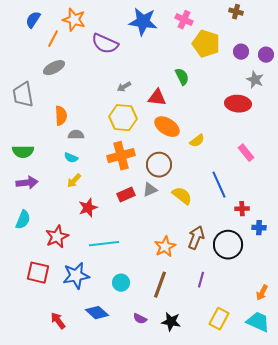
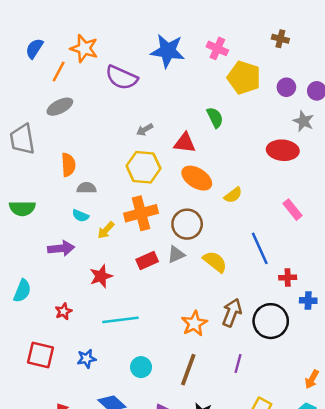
yellow arrow: (74, 181) -> (106, 230), moved
purple arrow: (27, 183) -> (61, 248), moved
red star: (57, 237) -> (63, 311), size x0.6
blue star: (76, 276) -> (86, 359), size x0.6

